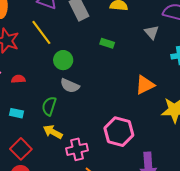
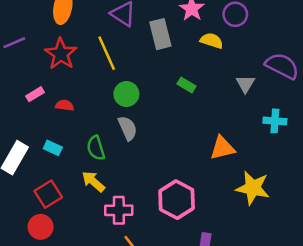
gray semicircle: (70, 86) -> (128, 128), turned -150
green semicircle: (49, 106) -> (96, 148), turned -48

